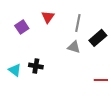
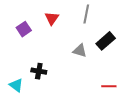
gray line: (78, 23) -> (86, 14), moved
cyan triangle: (15, 70) -> (16, 85), moved

